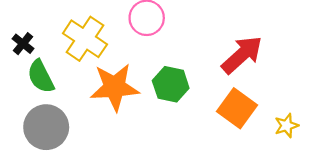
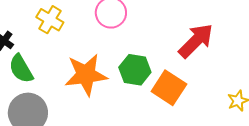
yellow cross: (85, 39) -> (50, 20), moved, size x0.7
orange square: (237, 108) -> (169, 88), moved

